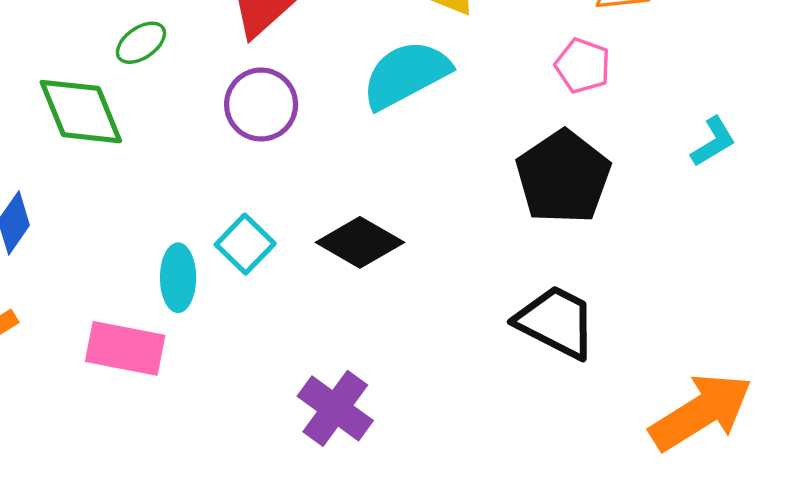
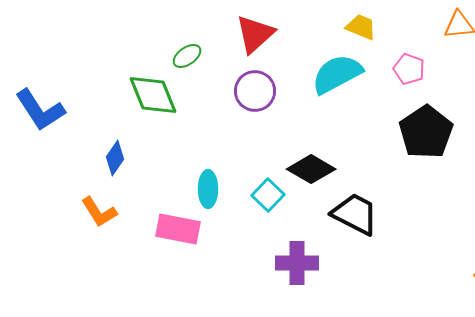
pink pentagon: (583, 66) -> (409, 69), moved
cyan square: (245, 244) -> (268, 195), moved
black trapezoid: (556, 322) -> (355, 214), moved
purple cross: (335, 408) -> (297, 263), turned -36

